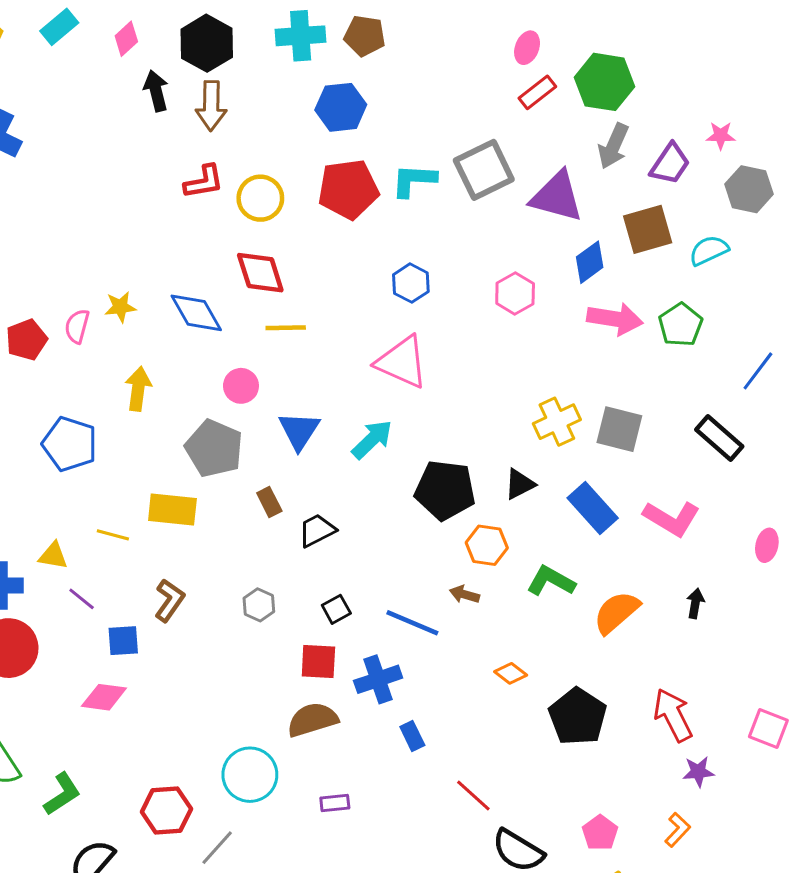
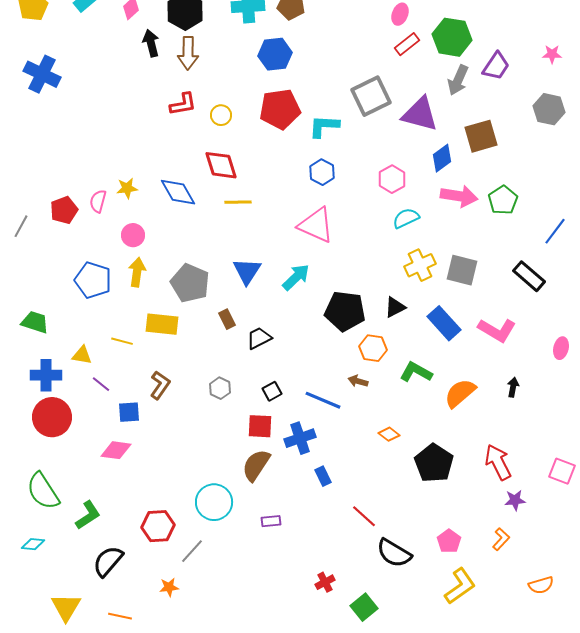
pink star: (721, 136) -> (552, 54), moved
purple trapezoid: (670, 164) -> (496, 66), moved
cyan L-shape: (414, 180) -> (324, 126), moved
yellow circle: (260, 198) -> (221, 115), size x0.7
cyan semicircle: (709, 250) -> (406, 218), moved
pink circle: (241, 386) -> (133, 235), moved
yellow arrow: (138, 389) -> (137, 272), moved
brown semicircle: (312, 720) -> (256, 465), turned -40

